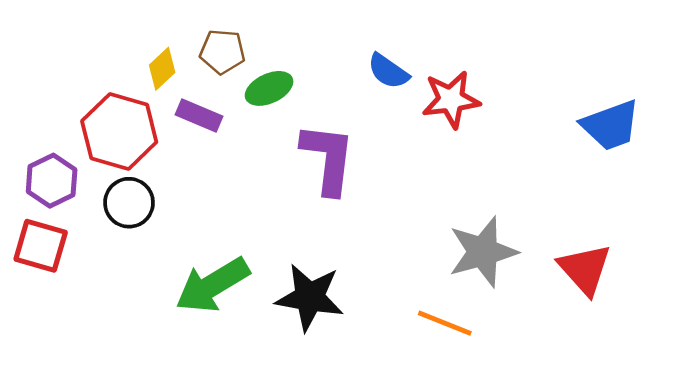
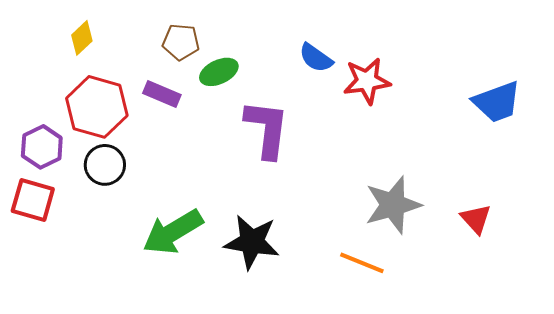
yellow diamond: (162, 69) -> (82, 38), moved
red triangle: (585, 269) -> (476, 219), size x0.7

